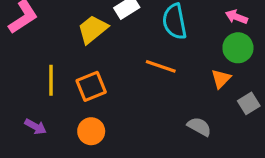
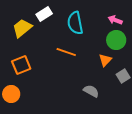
orange circle: (91, 131) -> (11, 94), moved

